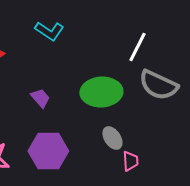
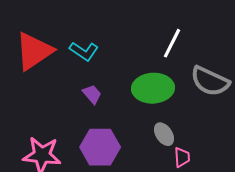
cyan L-shape: (49, 31) -> (84, 51), moved
white line: (137, 47) -> (172, 43), moved

